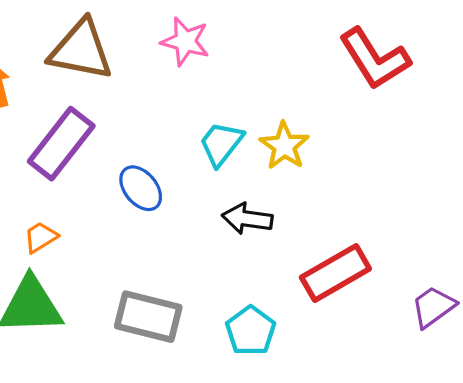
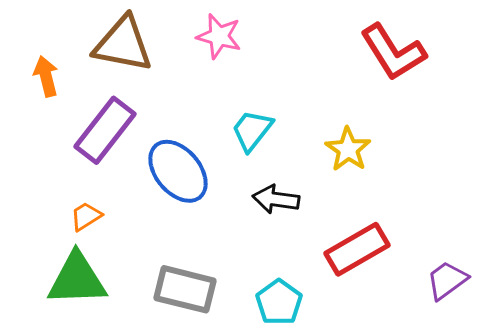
yellow star: (284, 146) -> (348, 149), moved
blue ellipse: (141, 188) -> (178, 171), size x1.5

